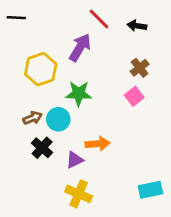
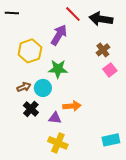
black arrow: (137, 26) -> (101, 19), size x1.6
pink square: (134, 96) -> (110, 70), moved
purple triangle: (75, 160) -> (55, 118), turned 32

